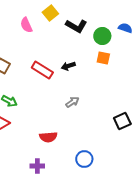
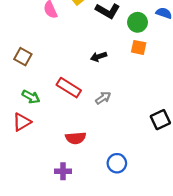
red rectangle: (42, 70) -> (69, 88), moved

